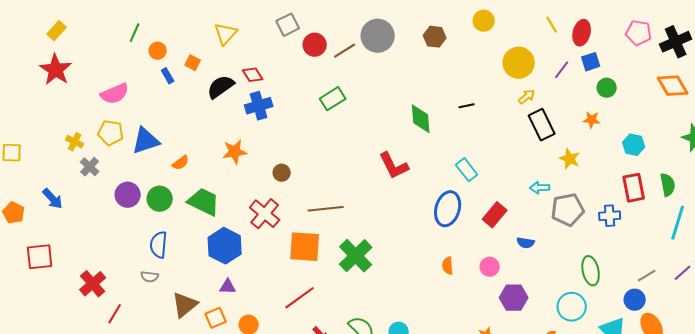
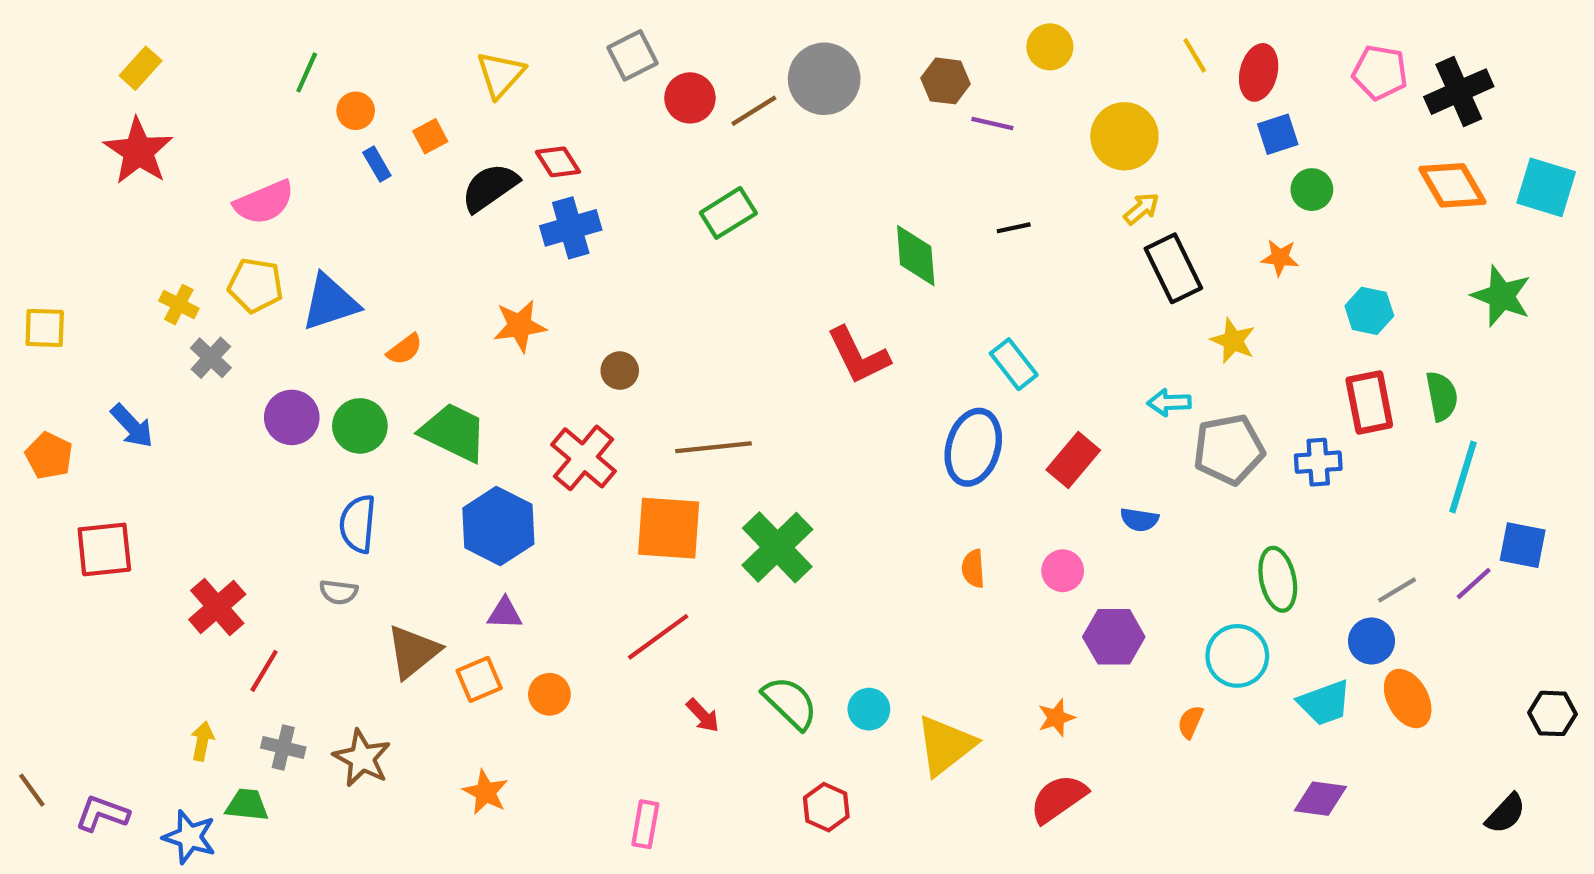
orange square: (193, 63) -> (430, 136), turned 35
purple line: (562, 70) -> (992, 124), moved, turned 66

